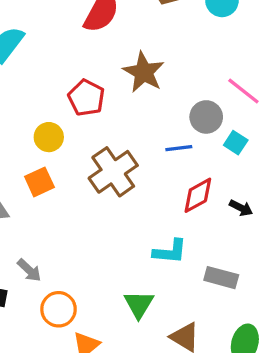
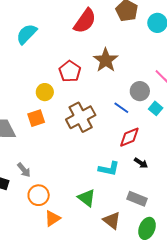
blue line: (179, 148) -> (121, 108), turned 35
black arrow: (241, 208) -> (141, 163), moved
gray rectangle: (221, 278) -> (137, 199), moved
green triangle: (139, 304) -> (87, 198), turned -30

